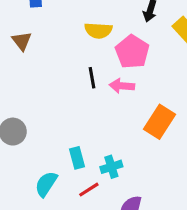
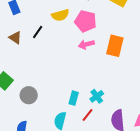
black line: (92, 78) -> (38, 32), moved, turned 64
orange rectangle: (159, 122) -> (115, 46), moved
cyan rectangle: (77, 158) -> (74, 98), turned 48

